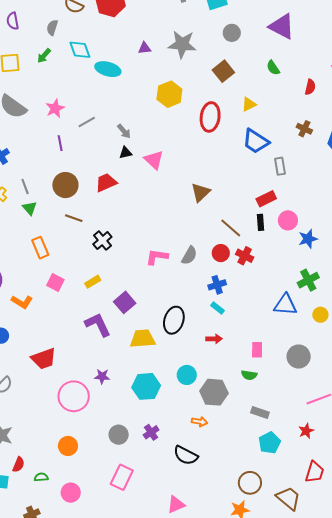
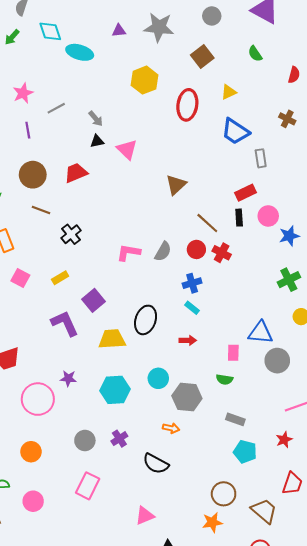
blue triangle: (285, 305) -> (261, 333), moved
cyan pentagon: (270, 443) -> (245, 452), turned -30

